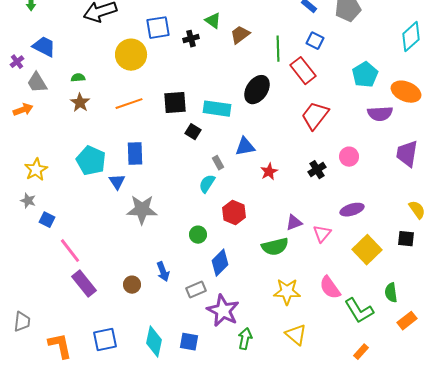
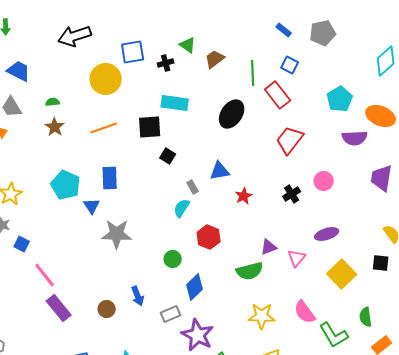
cyan rectangle: (217, 109) -> (175, 103), moved

